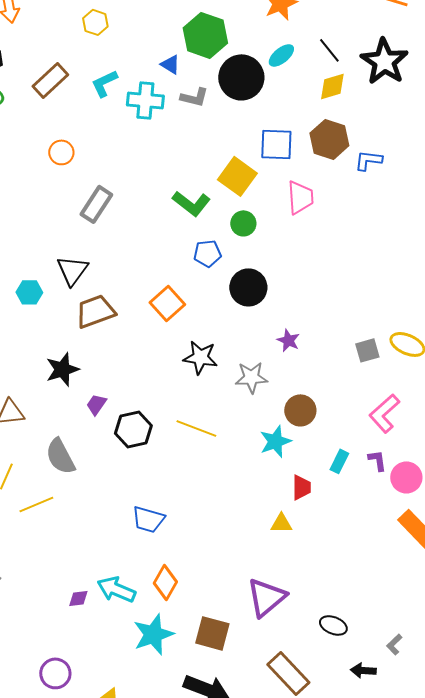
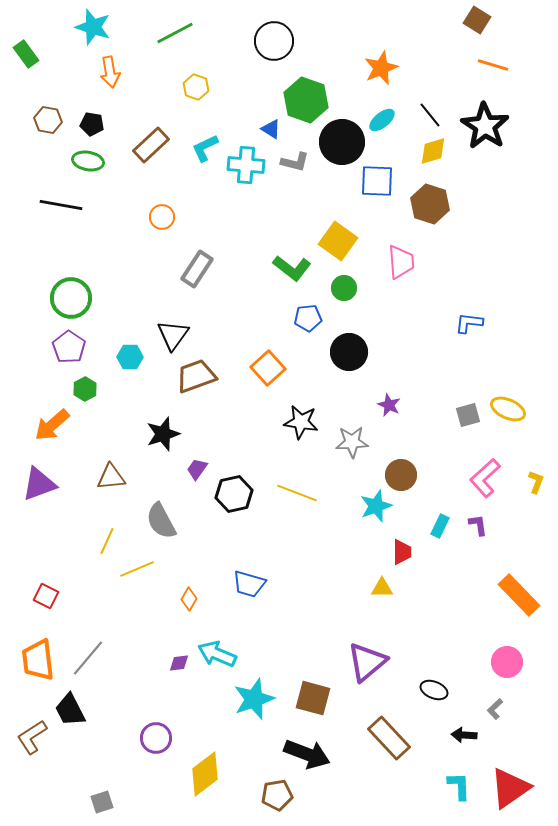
blue square: (276, 144) -> (377, 181), moved
blue L-shape: (368, 160) -> (469, 323), moved
pink circle: (406, 477) -> (507, 662), moved
orange diamond: (165, 582) -> (189, 599), moved, size x0.7

